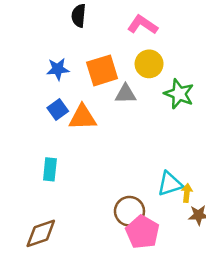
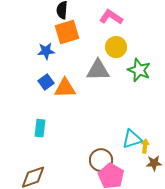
orange square: (102, 70) -> (67, 32), moved
gray triangle: (126, 94) -> (98, 70), size x1.4

